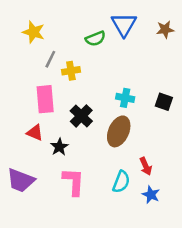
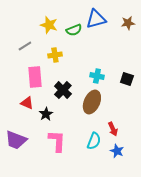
blue triangle: (124, 24) -> (96, 19), turned 45
yellow star: (34, 32) -> (49, 25), moved
gray line: (50, 59) -> (25, 46), moved, turned 32

